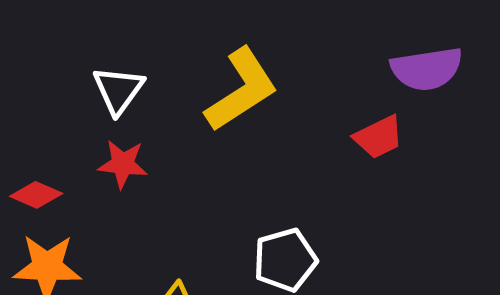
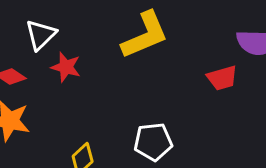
white triangle: (118, 90) -> (41, 35), moved

